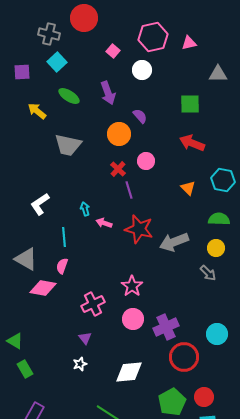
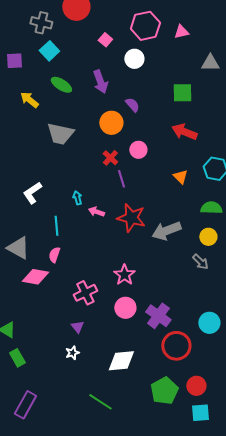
purple cross: (166, 327) -> (158, 316), turned -30

